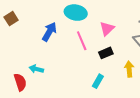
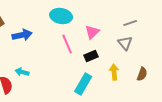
blue arrow: (49, 32) -> (22, 35), moved, turned 48
cyan rectangle: (98, 81) -> (83, 84), size x1.5

